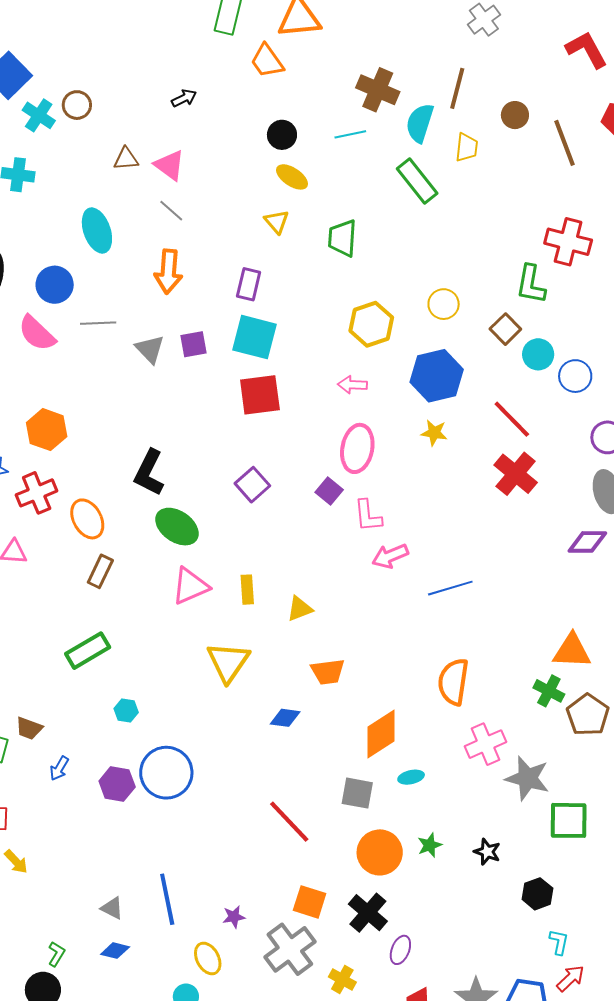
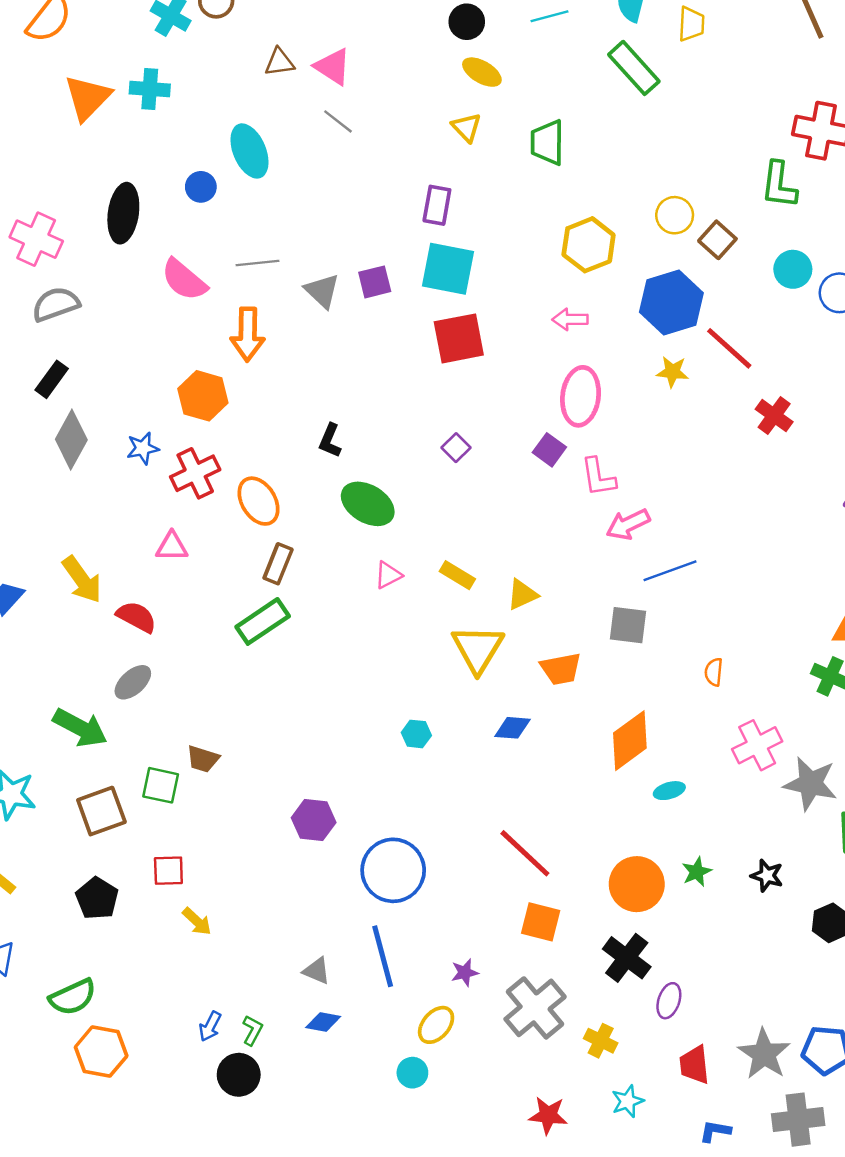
orange arrow: (168, 272) -> (248, 334), moved
blue circle: (55, 285) -> (201, 187), moved, size x0.7
brown square: (505, 329) -> (717, 240), moved
red line: (512, 419) -> (729, 348), moved
black L-shape: (149, 473) -> (330, 441), size x0.6
red cross: (516, 474) -> (774, 416), size x0.7
purple square: (252, 485) -> (456, 448), size x0.7
pink triangle: (190, 586) -> (388, 575), size x0.6
blue line: (450, 588) -> (670, 571), moved
yellow rectangle: (247, 590) -> (457, 575), turned -52
green rectangle: (88, 651) -> (263, 621), moved
yellow triangle: (228, 662) -> (478, 649), moved
orange semicircle: (453, 682) -> (714, 672), size x0.5
cyan hexagon: (126, 711) -> (416, 734), moved
blue arrow: (59, 768) -> (210, 1026), moved
blue circle: (166, 773) -> (393, 870), moved
gray square: (357, 793) -> (628, 625), moved
orange square: (310, 902) -> (541, 922), moved
yellow ellipse: (208, 958) -> (436, 1025), turned 72

